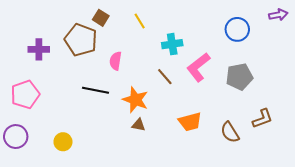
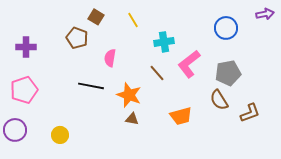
brown pentagon: (81, 40) -> (77, 38), size x0.7
purple cross: (39, 49) -> (26, 47), moved
brown semicircle: (230, 132) -> (219, 100), moved

